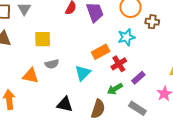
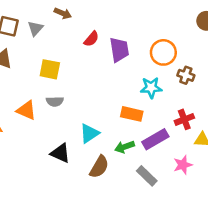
orange rectangle: (101, 52) -> (132, 114), moved, turned 30
red cross: (119, 64) -> (184, 119), moved
cyan triangle: (83, 73) -> (89, 133), moved
purple rectangle: (138, 78) -> (155, 139), size x1.5

